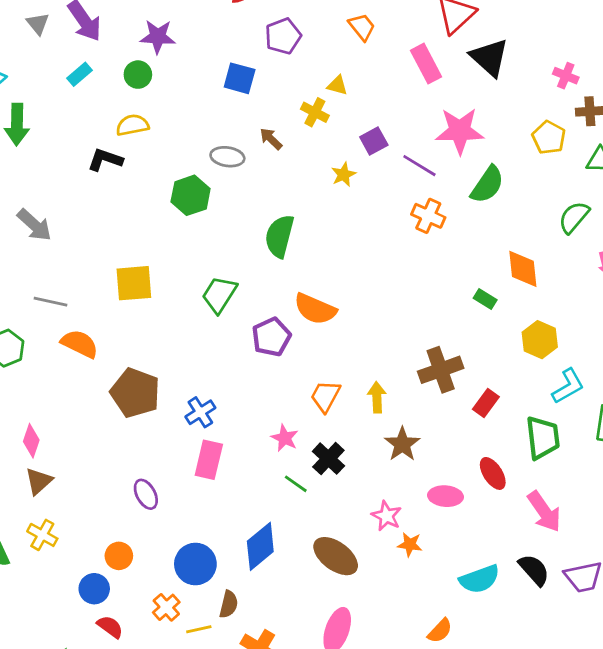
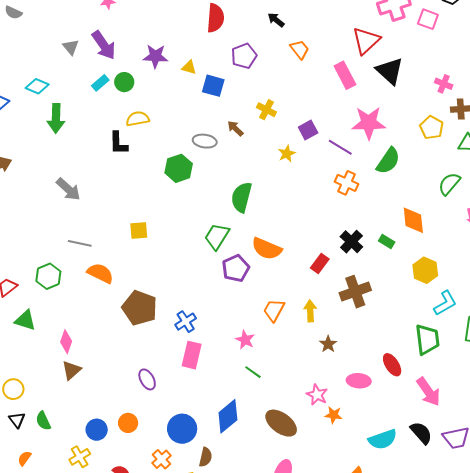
green circle: (138, 75) -> (124, 82), moved
yellow triangle: (337, 85) -> (189, 67), moved
black L-shape: (105, 160) -> (118, 143), turned -110
yellow square: (134, 283) -> (139, 230), size x0.7
green trapezoid: (219, 295) -> (217, 236), moved
red rectangle: (486, 403) -> (320, 263), moved
brown star: (402, 444) -> (328, 344), size x0.7
black cross: (328, 459) -> (351, 242), moved
yellow cross: (42, 535) -> (80, 457), moved, turned 30
blue circle: (94, 589) -> (97, 430), moved

